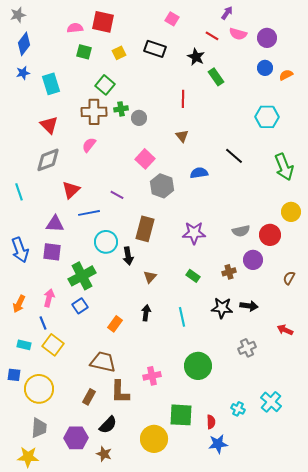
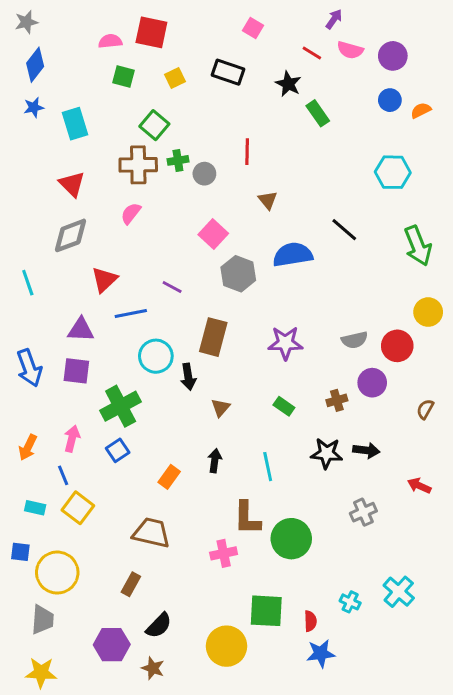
red line: (183, 99) -> (247, 152), moved
blue semicircle: (199, 173) -> (293, 255), size x1.5
brown L-shape: (120, 392) -> (247, 518), moved
gray trapezoid: (39, 428) -> (43, 620), moved

